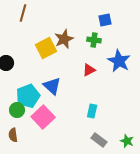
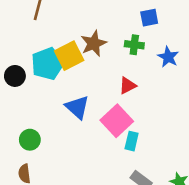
blue star: (119, 61) -> (168, 57), moved, size x0.7
cyan pentagon: (28, 96) -> (47, 64), moved
pink square: (43, 117) -> (117, 121), moved

